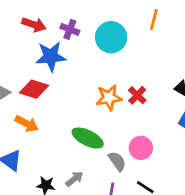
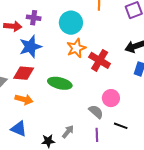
purple cross: (70, 29) -> (34, 18), moved
red cross: (137, 95) -> (100, 60), size x1.5
orange star: (109, 98) -> (76, 48), moved
green ellipse: (88, 138) -> (60, 83), moved

